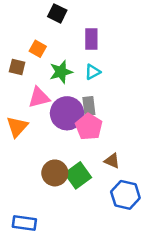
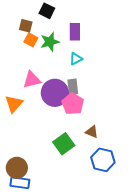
brown square: (17, 67) -> (26, 26), moved
green star: (61, 72) -> (50, 42), moved
brown circle: (55, 173) -> (17, 168), moved

